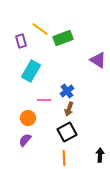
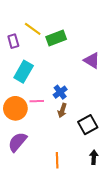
orange circle: (28, 118) -> (15, 108), moved, size x1.5
black square: (67, 132) -> (88, 125), moved
purple semicircle: (25, 140) -> (17, 142), size x1.5

